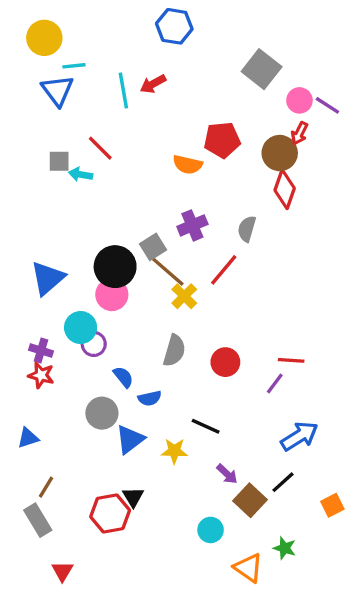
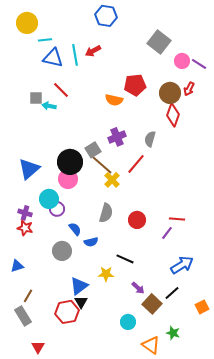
blue triangle: (58, 91) -> (53, 58), moved, turned -40
red arrow: (299, 133) -> (189, 89), moved
blue triangle: (130, 439) -> (79, 286), moved

